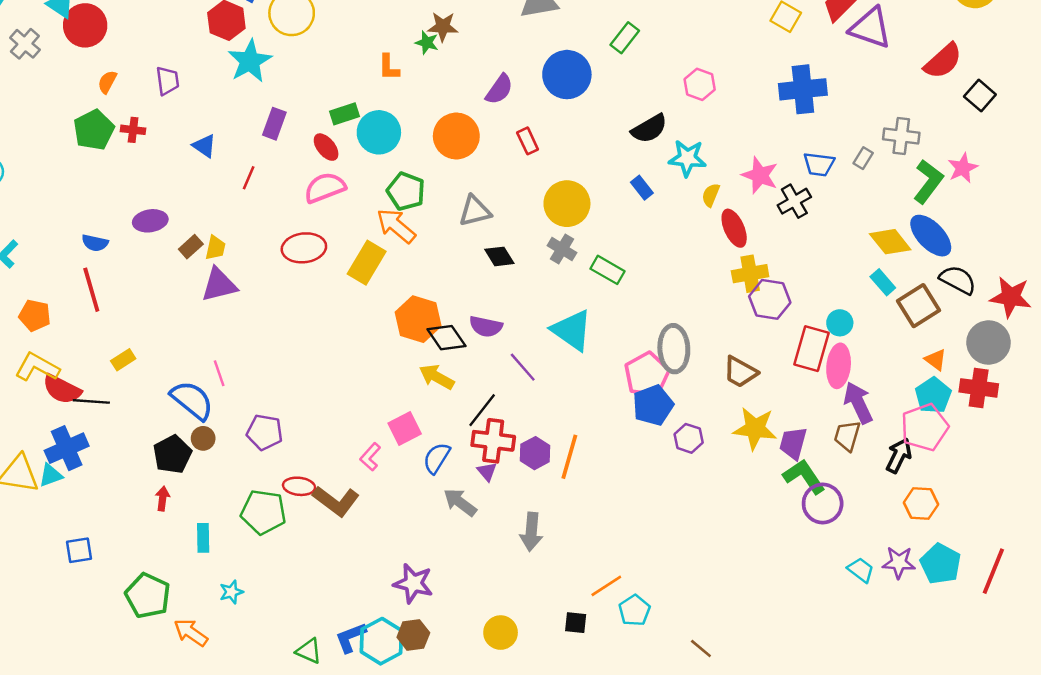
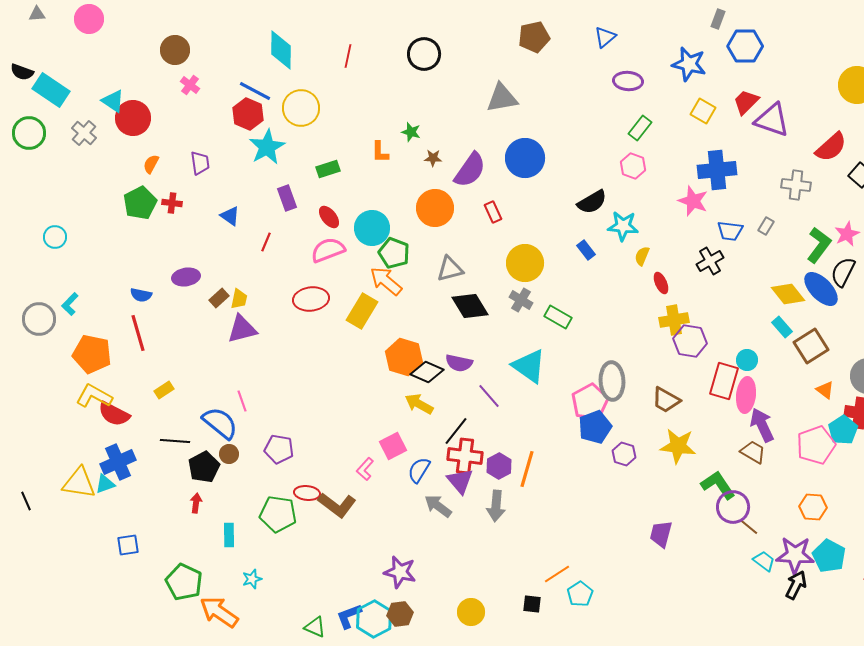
brown star: (443, 27) -> (433, 158), moved, size x0.7
green rectangle: (625, 38) -> (640, 128), moved
purple semicircle: (499, 89) -> (470, 170), size x1.4
green rectangle: (344, 114) -> (328, 169), moved
purple rectangle: (274, 124) -> (287, 198), turned -40
cyan circle: (379, 132) -> (372, 228), moved
gray cross: (901, 136) -> (796, 185), moved
pink star: (760, 175) -> (693, 201), moved
red ellipse: (734, 228) -> (661, 283), size x0.7
black diamond: (499, 256) -> (470, 306), size x1.5
black semicircle: (958, 280) -> (843, 272), moved, turned -92
orange pentagon: (35, 315) -> (92, 354), size x1.5
black diamond: (446, 338) -> (427, 372), turned -32
cyan pentagon: (933, 395) -> (843, 430), moved
black line: (91, 401) -> (175, 441), moved
brown trapezoid: (847, 436) -> (753, 452), turned 104
purple trapezoid: (793, 443) -> (661, 534), moved
black arrow: (899, 456) -> (796, 585), moved
purple triangle: (487, 472) -> (460, 481), size x1.6
gray arrow: (531, 532) -> (496, 506), moved
purple star: (899, 562) -> (795, 555), size x1.4
orange arrow: (191, 633) -> (219, 612), size x1.4
brown line: (701, 649) -> (749, 527), moved

